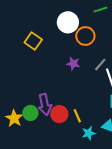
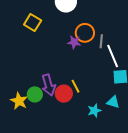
orange circle: (85, 36) -> (85, 33), moved
gray line: (100, 65) -> (101, 41), turned -32
yellow line: (77, 116) -> (76, 86), moved

